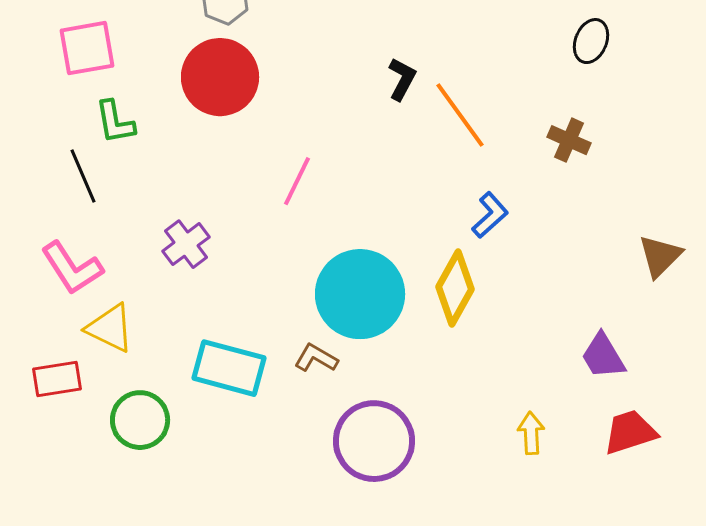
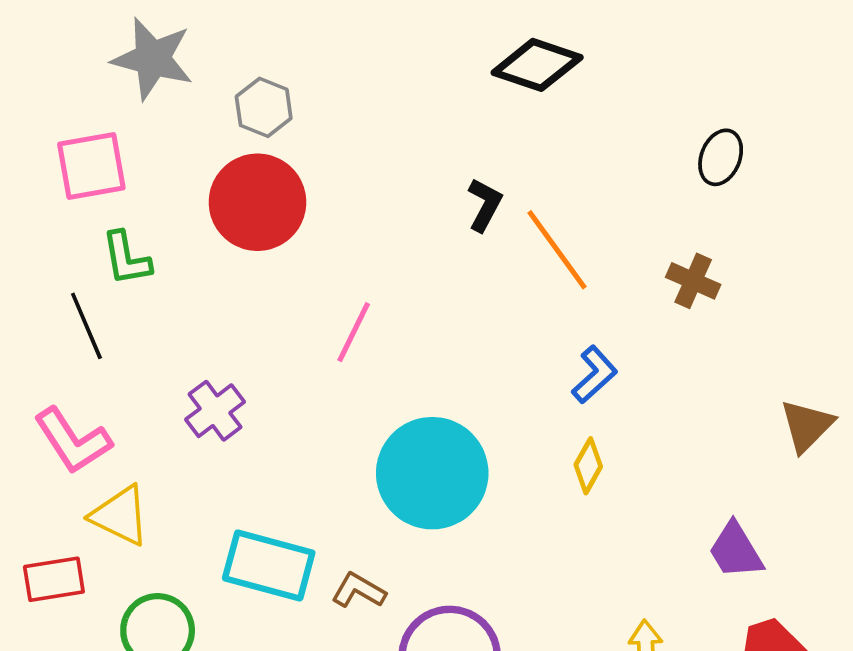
yellow diamond: (455, 288) -> (588, 466), moved, size x0.6
brown L-shape: (316, 358) -> (359, 590), moved

